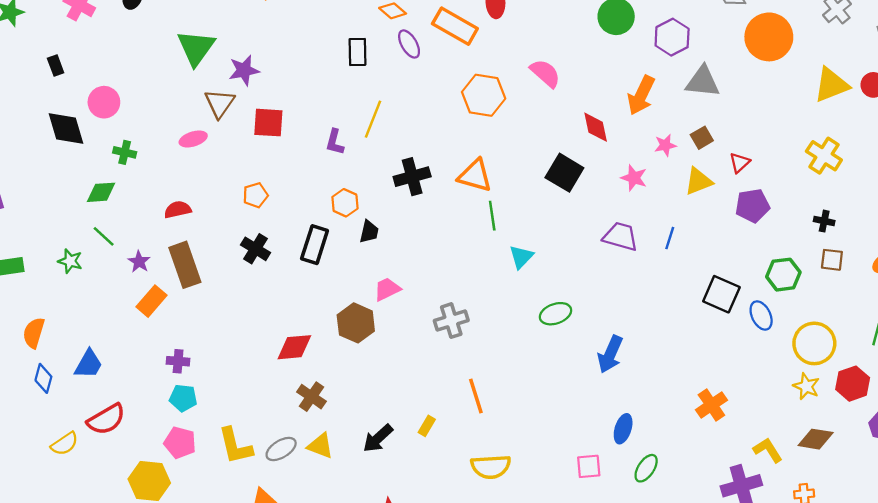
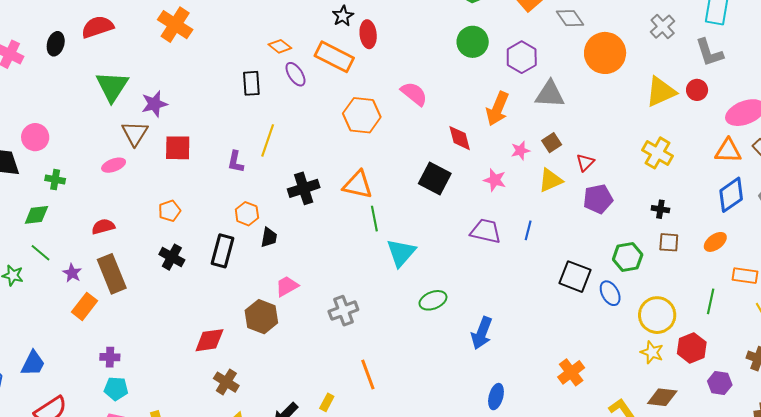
cyan triangle: (521, 257) -> (401, 253), size x1.4

